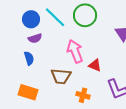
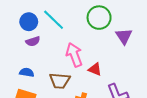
green circle: (85, 15) -> (99, 18), moved
blue semicircle: (29, 58) -> (27, 72), moved, turned -64

